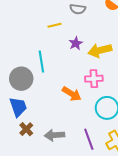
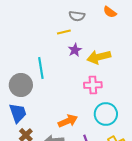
yellow line: (54, 25) -> (64, 32), moved
orange arrow: (72, 94) -> (68, 121), moved, turned -54

